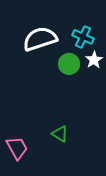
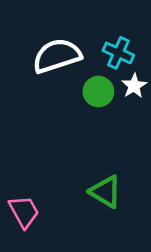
green triangle: (60, 134) -> (106, 192), moved, size x1.4

